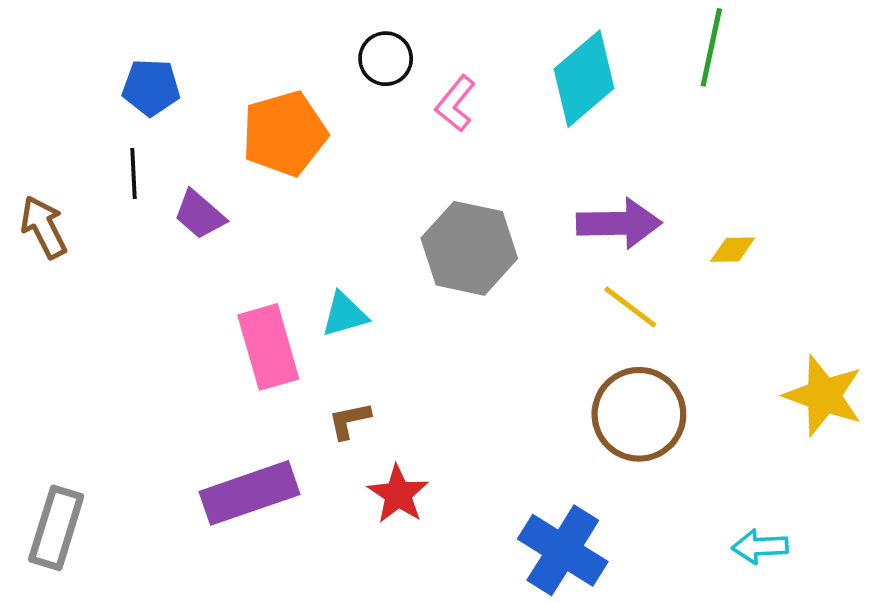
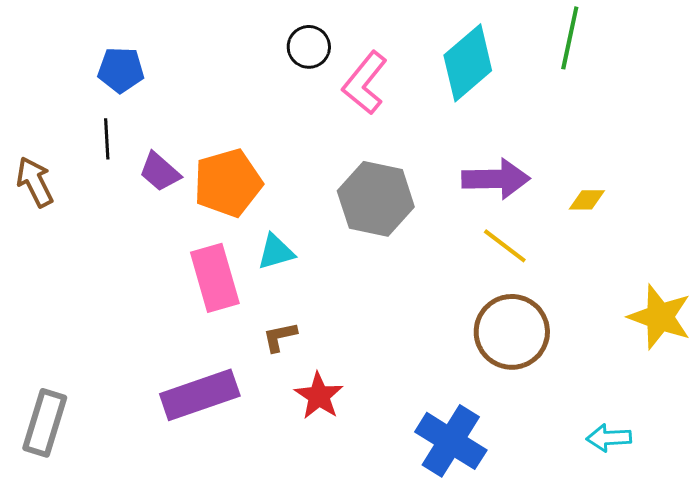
pink L-shape: (455, 104) -> (365, 83), size x1.4
orange pentagon: (285, 134) -> (228, 183), moved

